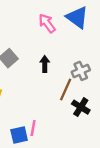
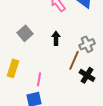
pink line: (33, 128) -> (39, 79), moved

